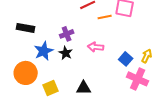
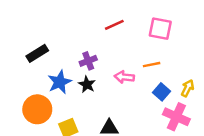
orange line: (105, 17) -> (152, 65), moved
black rectangle: (26, 28) -> (37, 53), turned -42

